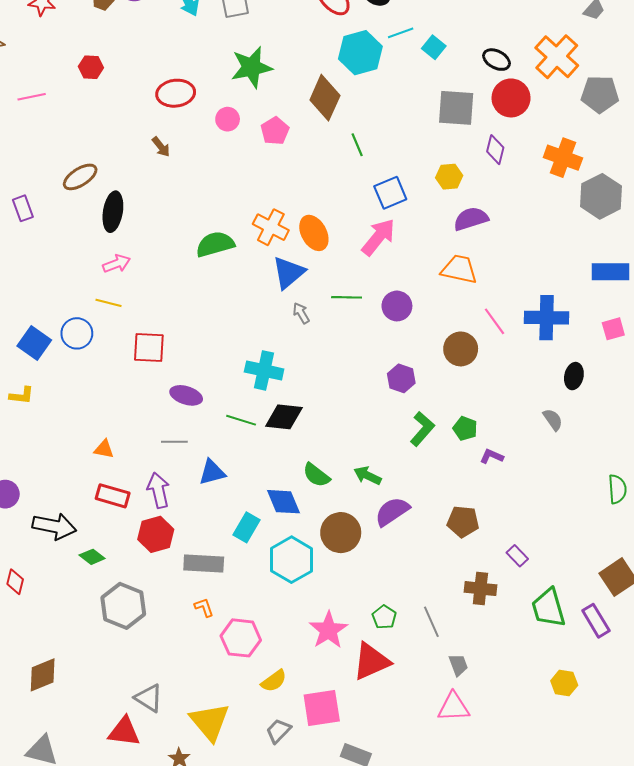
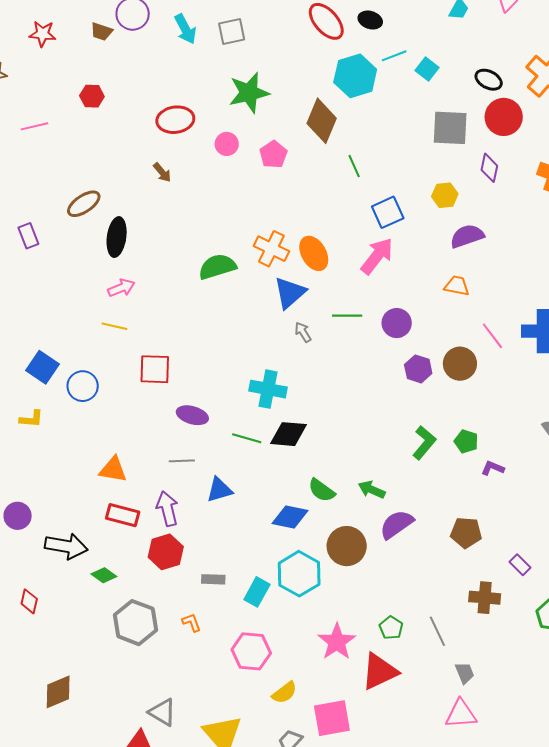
orange trapezoid: (459, 269) -> (457, 286), size x0.7
blue circle: (77, 333) -> (83, 386), moved
purple hexagon: (401, 378) -> (418, 369), moved
orange triangle: (104, 449) -> (113, 470), size x1.4
blue diamond: (284, 502) -> (290, 517), turned -54
cyan rectangle: (246, 527) -> (257, 592), moved
gray rectangle: (204, 563) -> (213, 579), size x0.6
orange L-shape: (204, 607) -> (192, 623), moved

